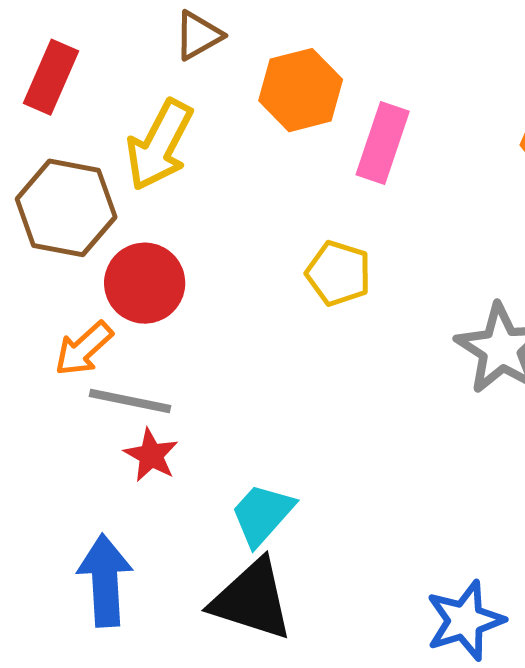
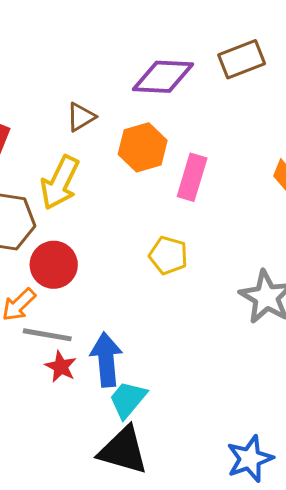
blue arrow: (105, 581) -> (106, 360), moved

